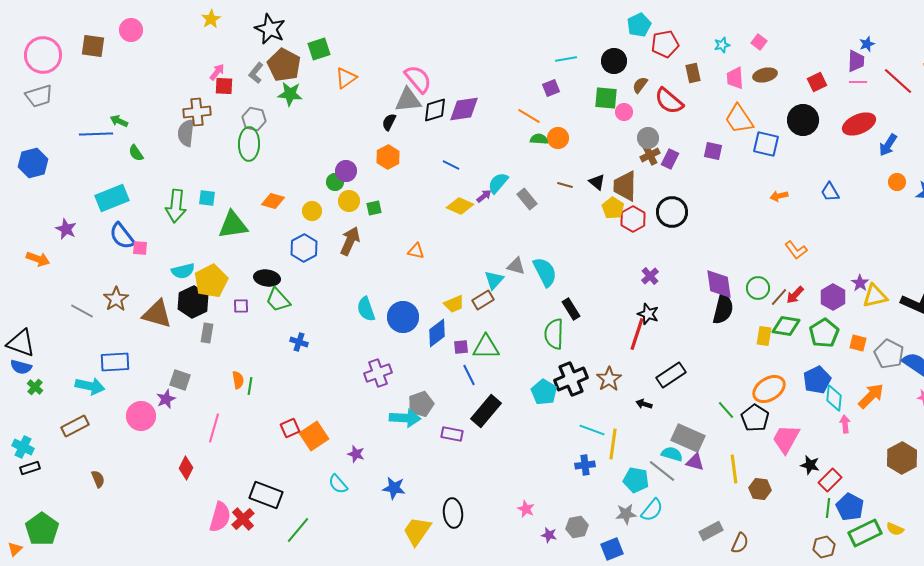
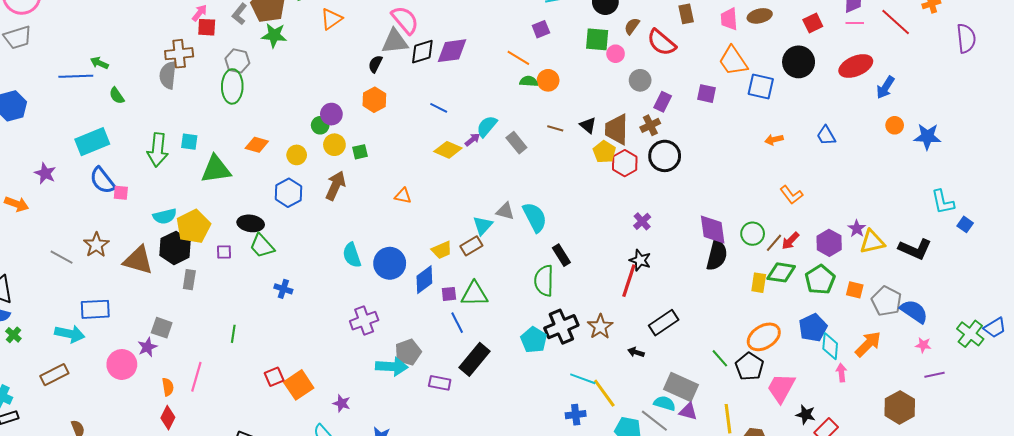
brown cross: (650, 155) -> (650, 125), moved
orange semicircle: (238, 380) -> (168, 387), moved
yellow line: (613, 444) -> (604, 393), turned -44

